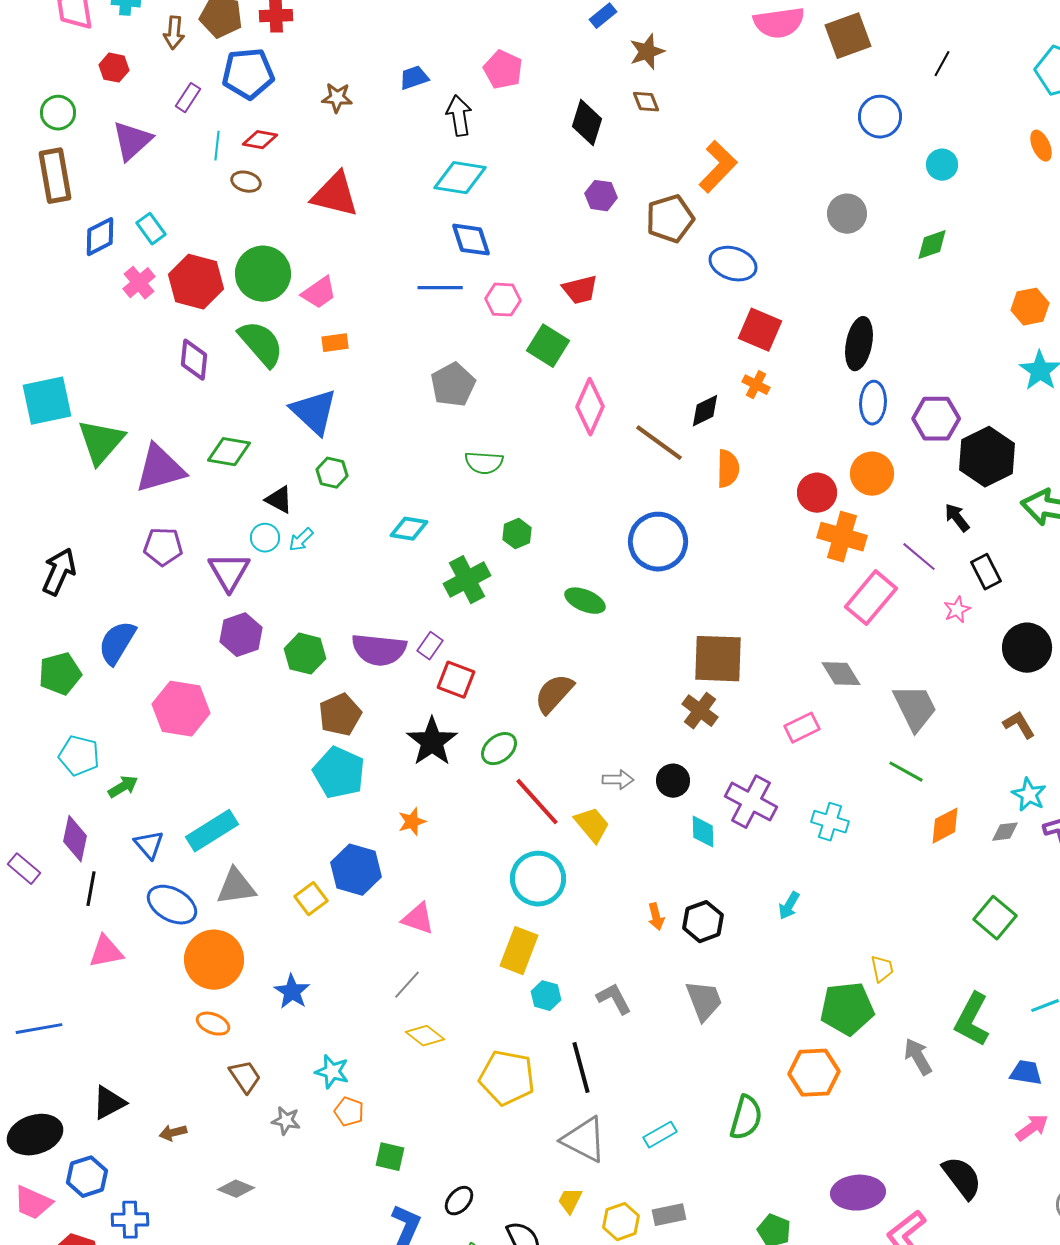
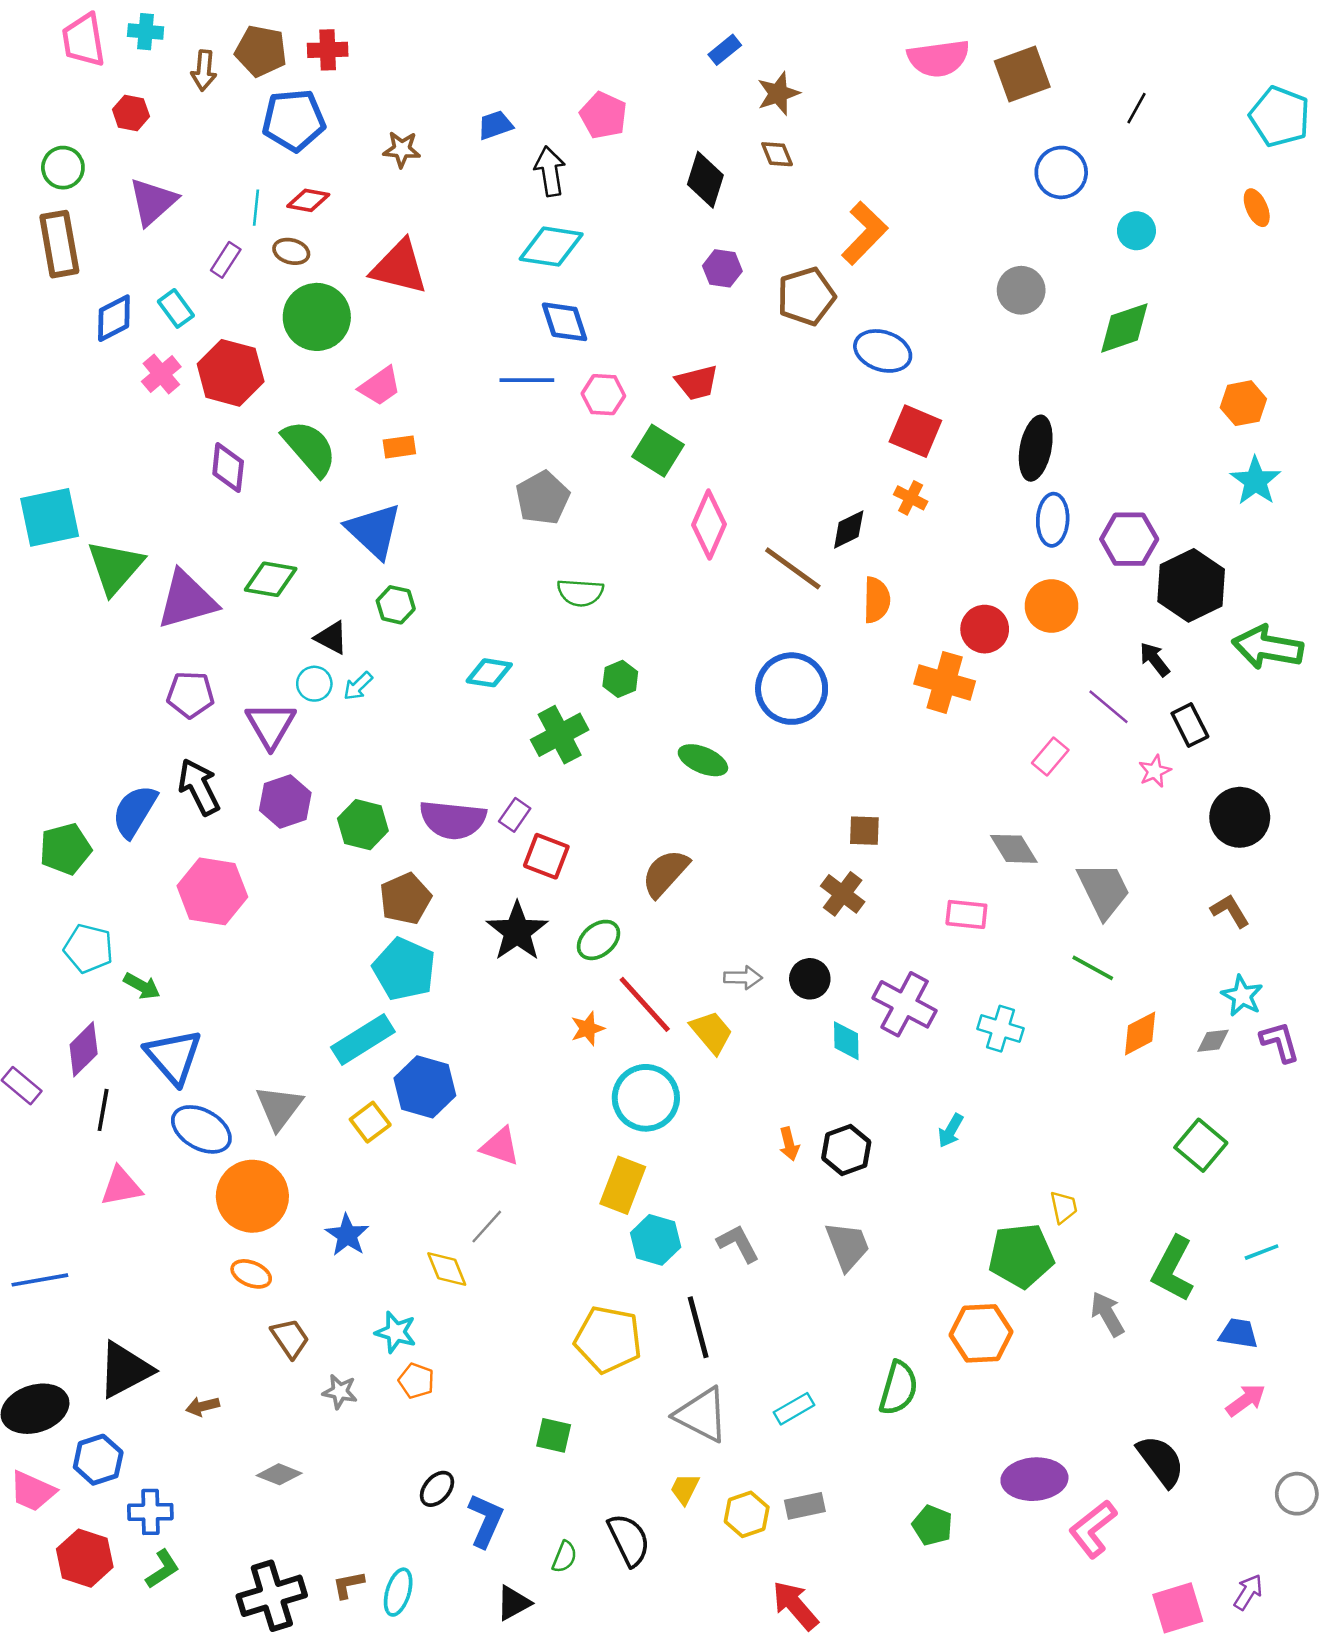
purple rectangle: (188, 98) -> (226, 260), moved
green diamond: (932, 245) -> (1124, 328), size x1.4
green circle: (263, 274) -> (317, 317), moved
orange cross: (842, 537) -> (945, 682), moved
black arrow: (59, 572) -> (199, 787), moved, turned -51
pink rectangle: (871, 598) -> (1050, 757), size x0.6
brown square: (718, 659) -> (864, 831), size x0.5
pink rectangle: (802, 728) -> (966, 914), turned 32
green arrow: (123, 787) -> (142, 986), turned 60
orange star: (412, 822) -> (588, 1029), moved
cyan rectangle: (212, 831) -> (363, 1040), moved
purple diamond: (75, 839) -> (84, 1049), turned 33
blue triangle: (149, 845) -> (173, 1057), size x1.6
gray triangle: (236, 887) -> (279, 1108), turned -45
cyan hexagon: (546, 996) -> (656, 1240), size x1.4
yellow diamond: (425, 1036) -> (447, 1269), moved, turned 30
black triangle: (109, 1103) -> (125, 1370), size x1.4
green square: (390, 1157) -> (554, 1435), moved
black ellipse: (459, 1201) -> (437, 1489), moved

